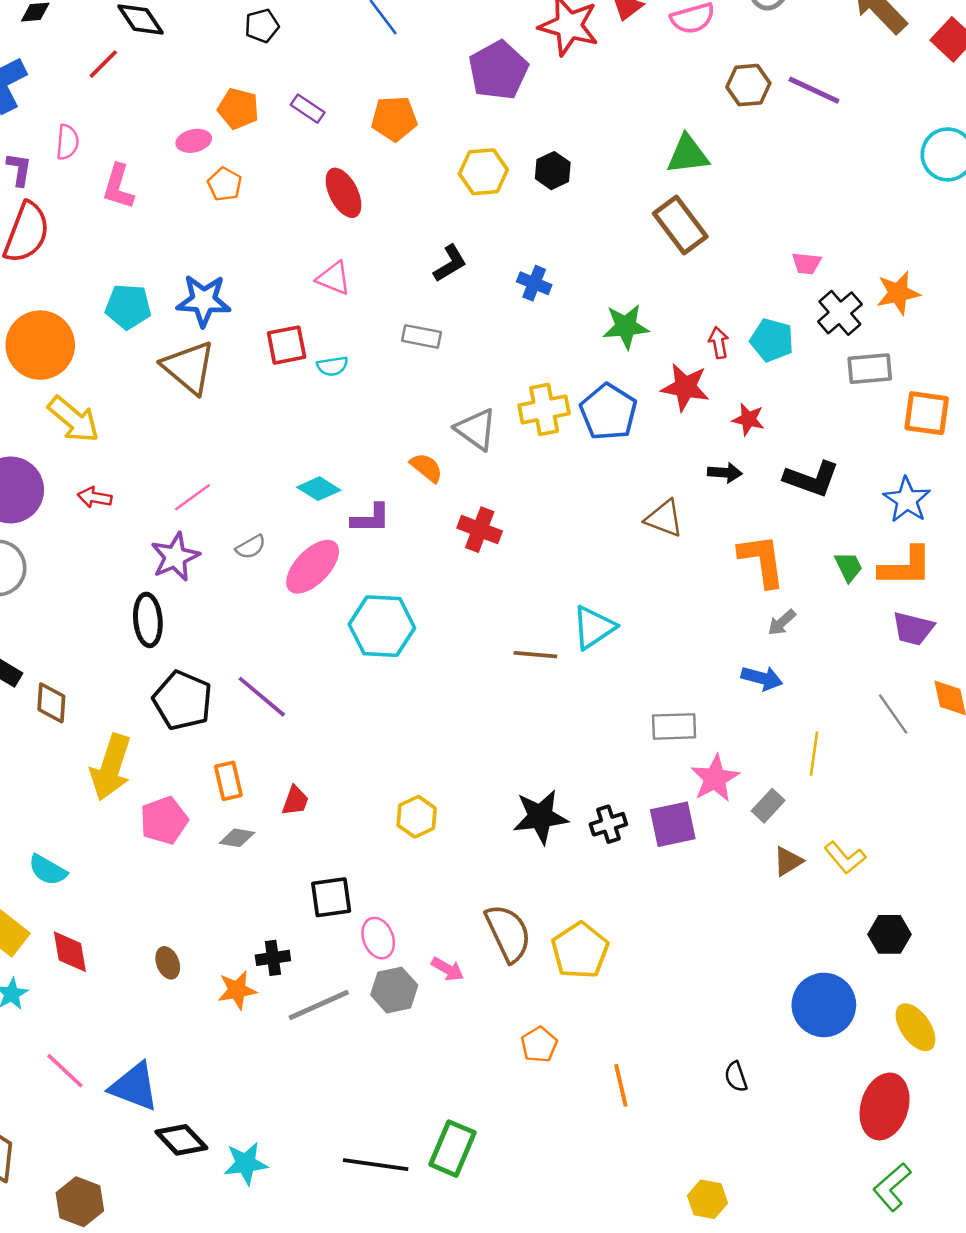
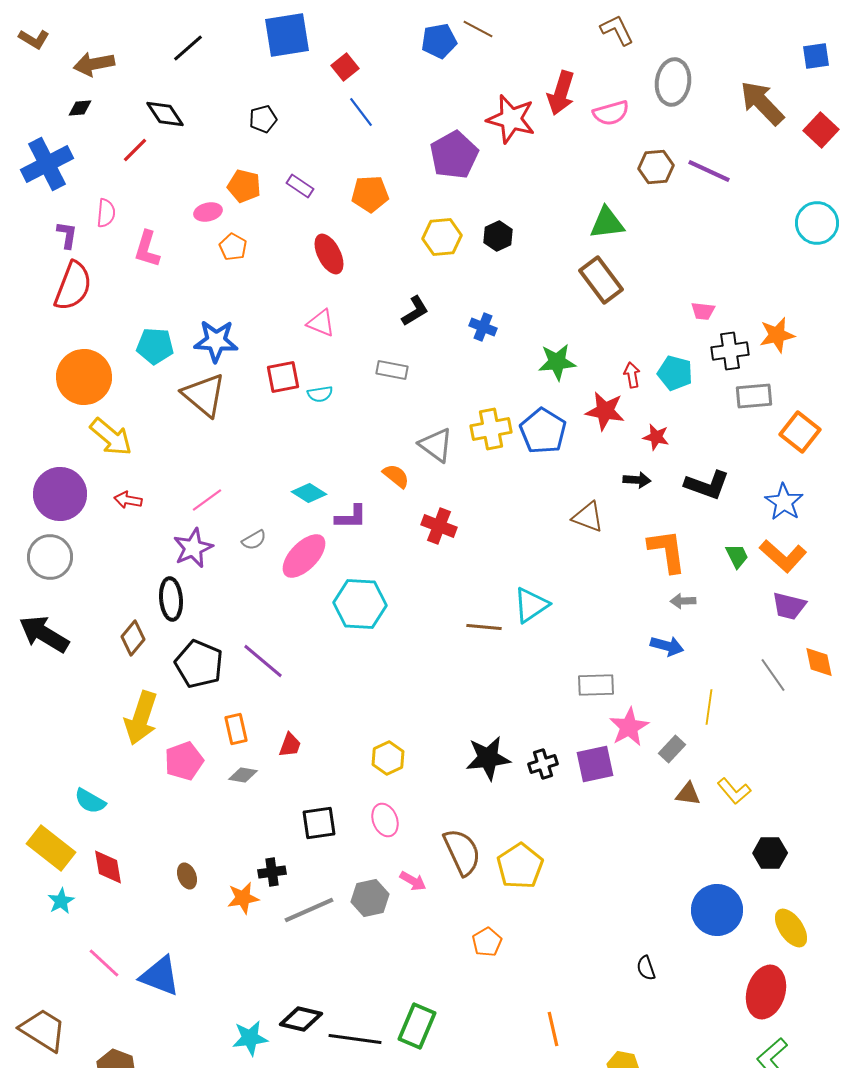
black cross: (840, 313) -> (730, 351), turned 33
orange square: (927, 413) -> (800, 432), turned 30
orange L-shape: (906, 567) -> (783, 556), turned 42
gray arrow: (782, 622) -> (683, 601), turned 40
brown diamond: (51, 703) -> (133, 638), moved, turned 36
brown triangle: (788, 861) -> (688, 794), turned 40
pink ellipse: (378, 938) -> (385, 820), moved
orange line: (621, 1085) -> (553, 1029), moved
black diamond: (181, 1140) -> (301, 1019), moved, turned -33

